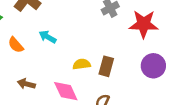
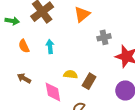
cyan arrow: (48, 37) -> (50, 46), turned 40

